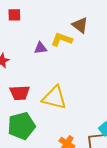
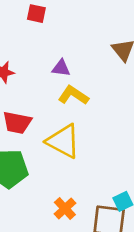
yellow L-shape: (62, 39) -> (73, 95), moved

